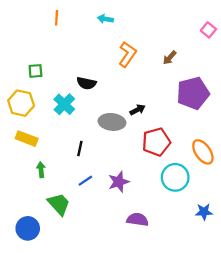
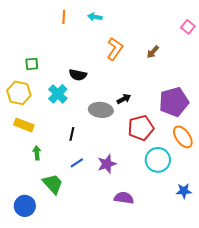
orange line: (57, 18) -> (64, 17), moved
purple pentagon: (193, 93) -> (174, 102), moved

